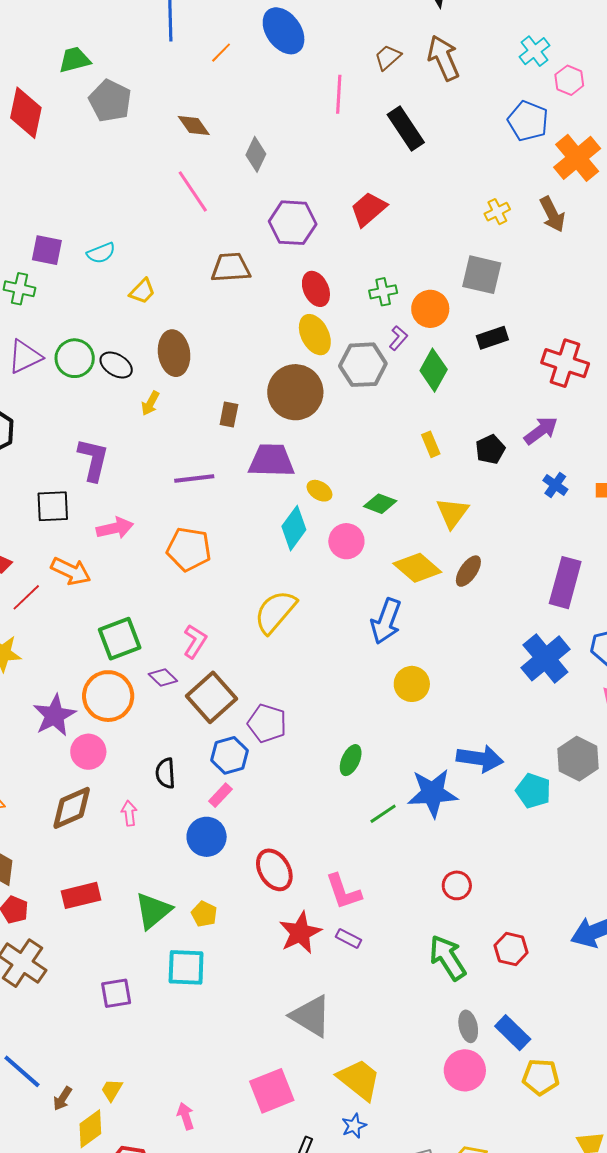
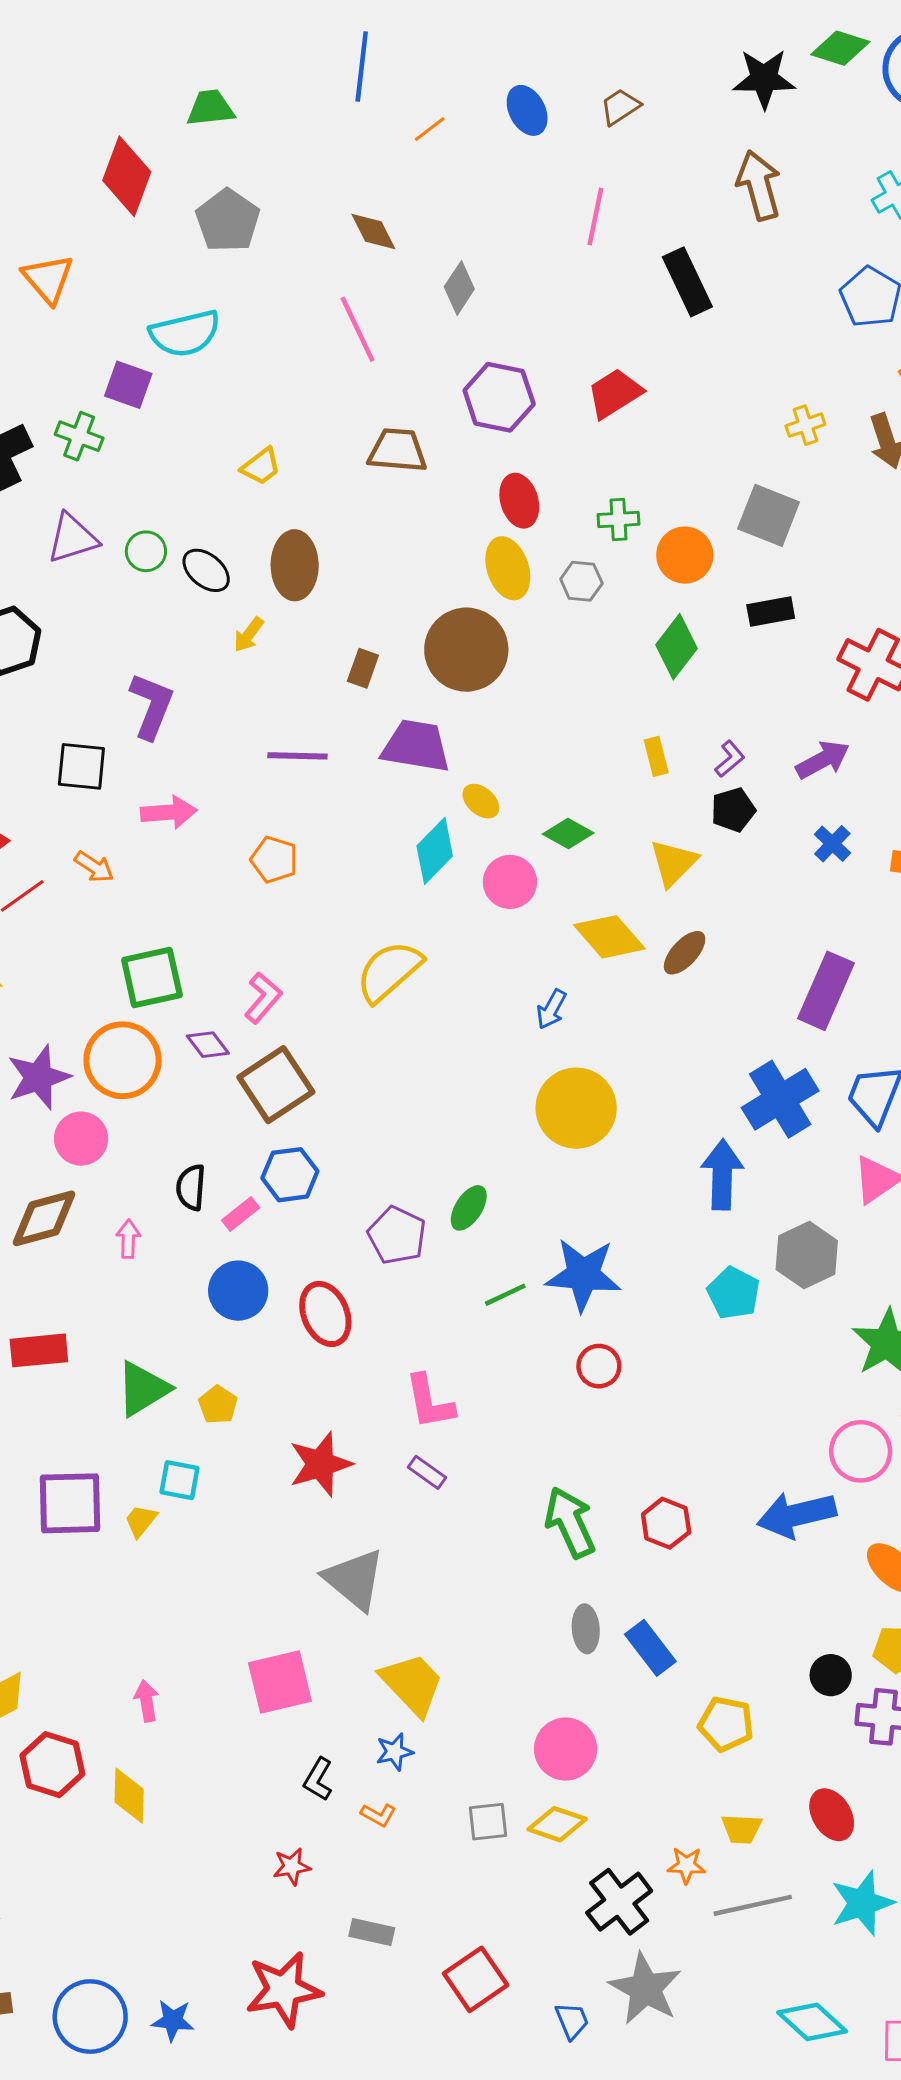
blue ellipse: (284, 31) -> (527, 110), size x0.7
brown trapezoid: (388, 57) -> (620, 107), moved
gray pentagon: (110, 101) -> (228, 221), moved
cyan semicircle: (101, 253) -> (185, 333), moved, size x1.6
purple L-shape: (398, 338) -> (730, 759), moved
green circle: (75, 358) -> (146, 551), size x0.7
gray hexagon: (363, 365) -> (581, 581), moved, size x0.6
black pentagon: (490, 449) -> (733, 810), moved
orange pentagon: (189, 549) -> (274, 860), size x0.7
orange arrow: (71, 571) -> (94, 867), size x0.7
blue arrow: (386, 621) -> (551, 1009), size x0.6
yellow circle: (412, 684) -> (576, 1108), size x1.5
purple pentagon: (267, 723) -> (397, 1235), moved
blue arrow: (480, 759) -> (722, 1175), moved, turned -105
pink rectangle: (220, 795) -> (241, 1214), moved
red ellipse: (274, 870) -> (325, 1314), moved
red circle: (457, 885) -> (599, 1366), moved
red star: (300, 933) -> (320, 1464), moved
cyan square: (186, 967) -> (179, 1480), size x0.7
purple square: (116, 993) -> (70, 1503), size x1.5
pink circle: (465, 1070) -> (566, 1749), moved
yellow pentagon: (541, 1077) -> (726, 1724), moved
yellow trapezoid: (112, 1090) -> (141, 1521), moved

